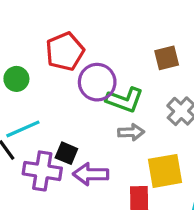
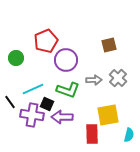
green L-shape: (125, 100) -> (68, 90), moved
cyan line: (23, 129) -> (33, 89), moved
gray arrow: (131, 132) -> (94, 80), moved

